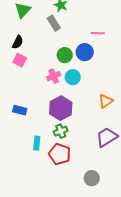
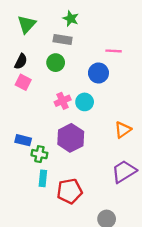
gray rectangle: (54, 23) -> (63, 39), turned -49
green circle: (65, 55) -> (56, 63), moved
green cross: (61, 131) -> (39, 154), moved, turned 32
red pentagon: (60, 154) -> (70, 191), turned -30

